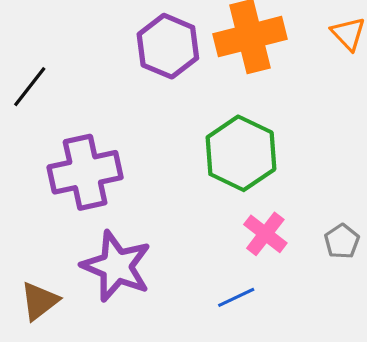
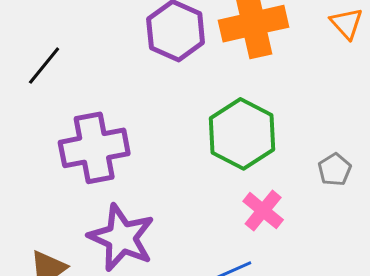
gray pentagon: (342, 241) -> (335, 170), moved

